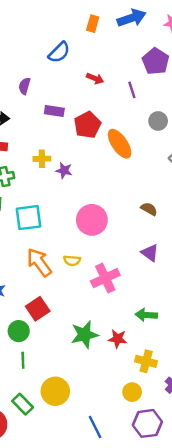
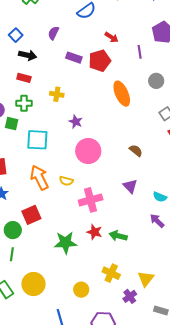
red pentagon: (87, 125) -> (100, 61), moved
purple star: (64, 170) -> (76, 122), moved
red star: (118, 339) -> (94, 232), moved
yellow circle: (132, 392) -> (81, 290), moved

